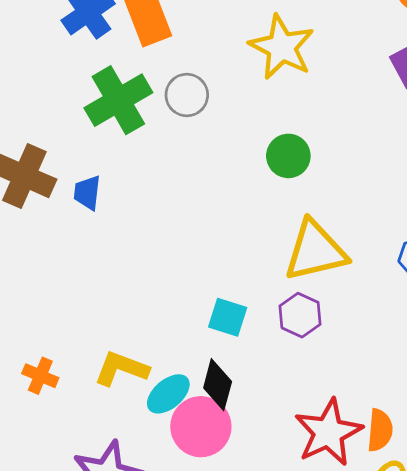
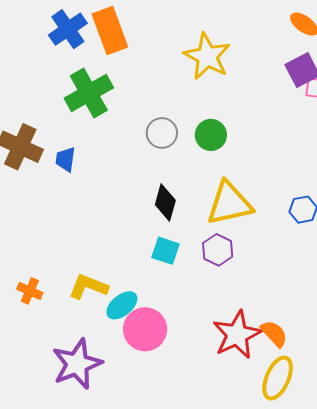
gray circle: (187, 95) -> (162, 133), moved
black diamond: (218, 385) -> (165, 202), moved
orange semicircle: (380, 430) -> (274, 334), turned -48

